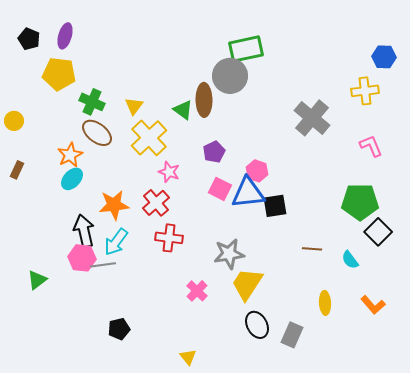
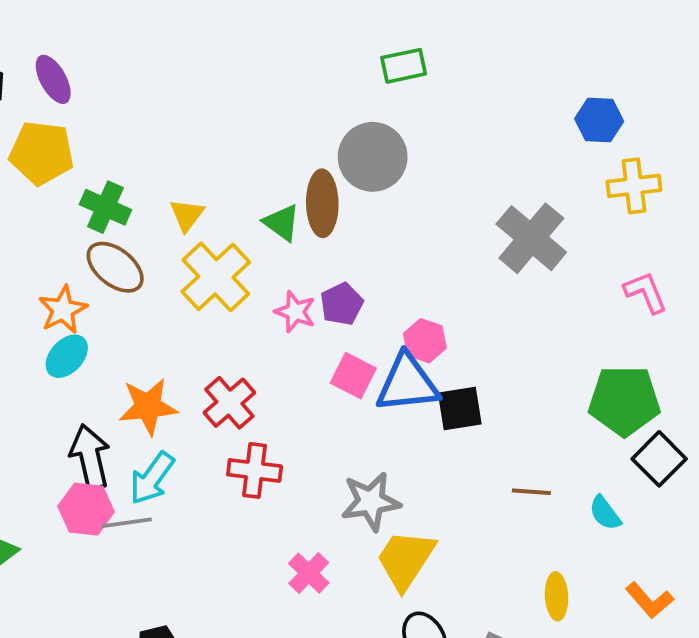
purple ellipse: (65, 36) -> (53, 79), turned -45
green rectangle: (246, 49) -> (404, 66), moved, size x0.7
blue hexagon: (384, 57) -> (599, 120), moved
pink star: (169, 172) -> (295, 312), moved

